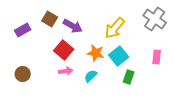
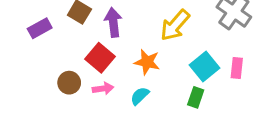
purple arrow: (73, 26) -> (113, 22), turned -126
cyan square: (119, 56) -> (204, 66), moved
brown circle: (23, 74) -> (69, 83), moved

